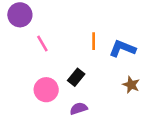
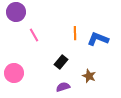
brown star: (131, 85) -> (89, 76), moved
pink circle: (46, 90) -> (14, 73), moved

